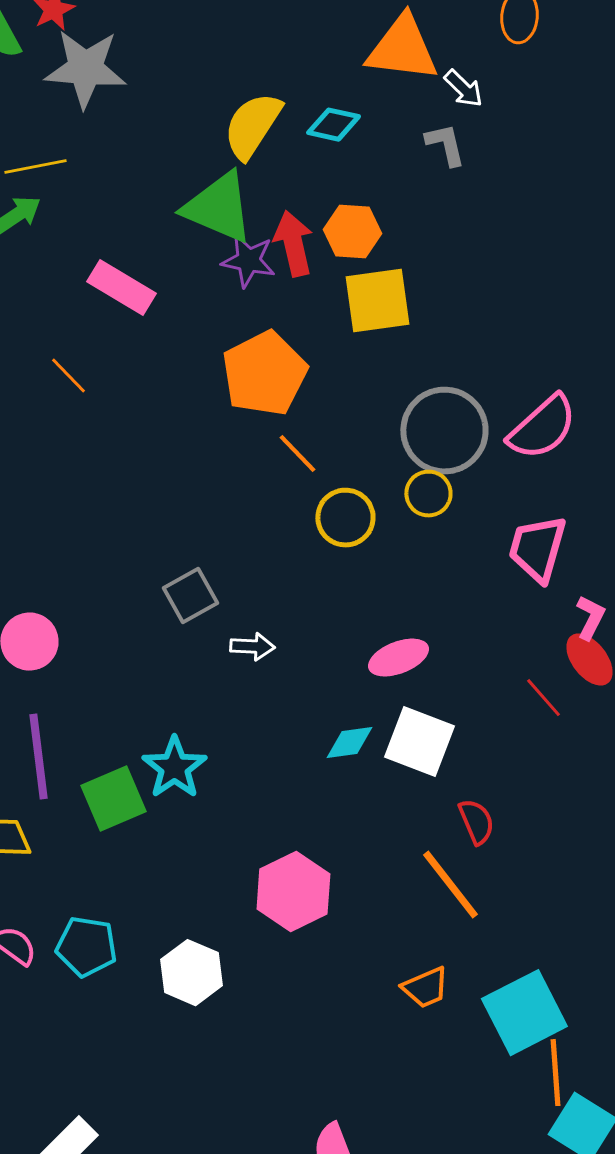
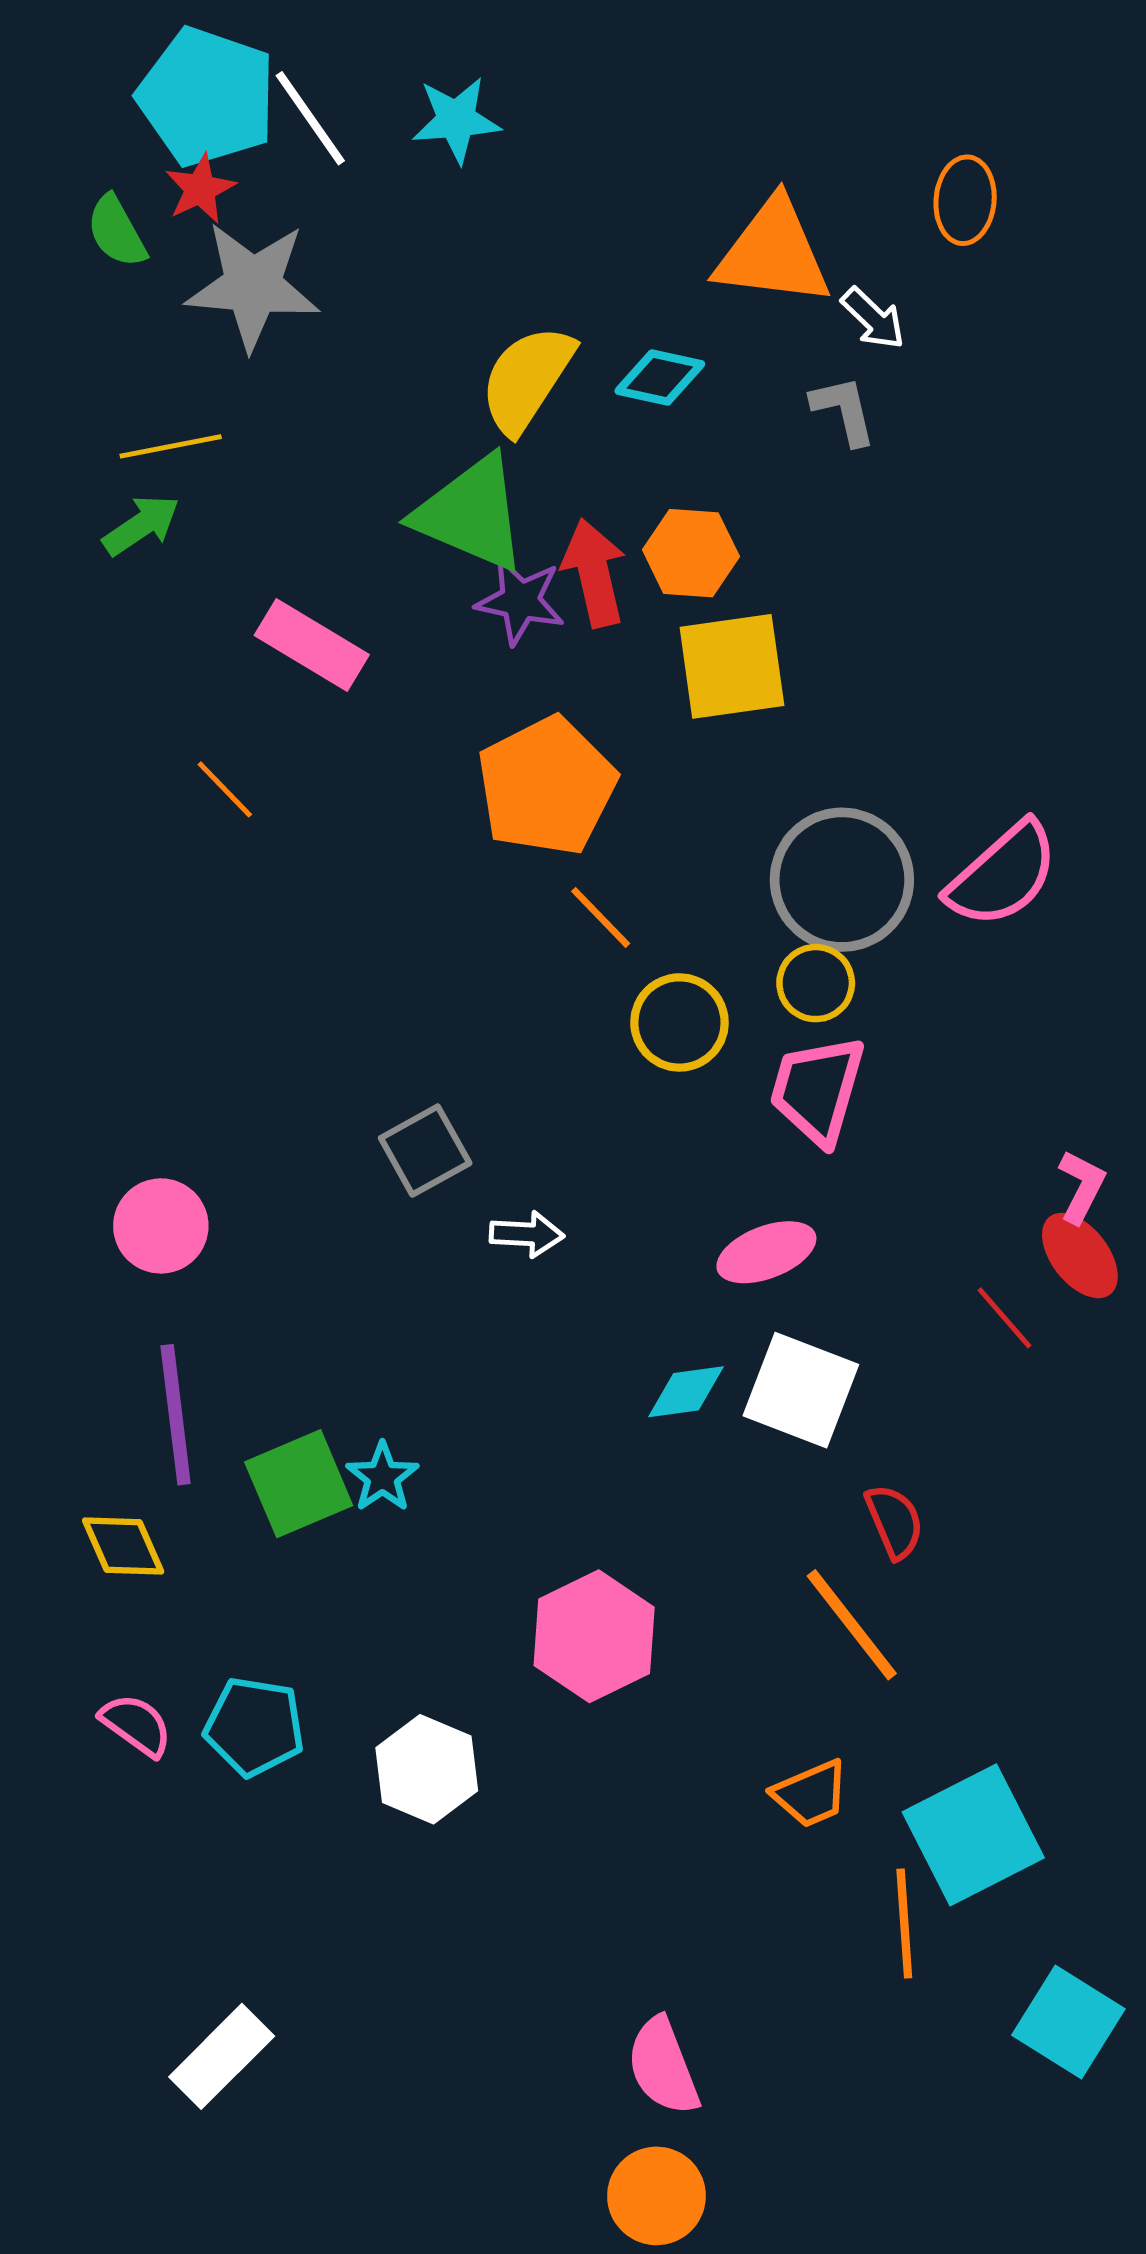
pink trapezoid: (537, 549) -> (817, 1090), moved
cyan star: (174, 768) -> (382, 1477), moved, size x0.7
orange line: (555, 1073) -> (904, 1923), moved

